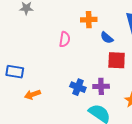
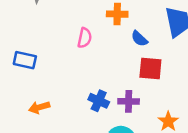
blue rectangle: (15, 72) -> (25, 60), moved

